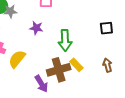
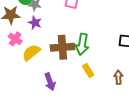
purple star: (36, 28) -> (35, 23), moved
brown cross: (59, 70) -> (62, 47), moved

